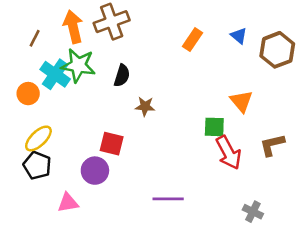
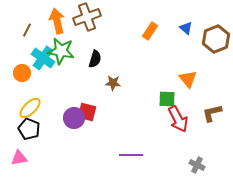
purple circle: (95, 171) -> (74, 118), moved
pink triangle: (68, 203) -> (19, 158), moved

